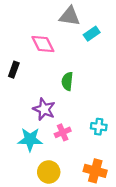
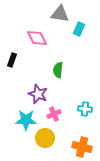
cyan rectangle: (92, 34) -> (79, 29), turned -32
yellow circle: (49, 172) -> (45, 138), moved

